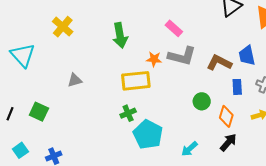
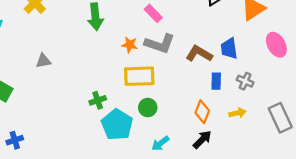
yellow rectangle: (136, 81) -> (139, 76), moved
green circle: (202, 101) -> (148, 108), moved

